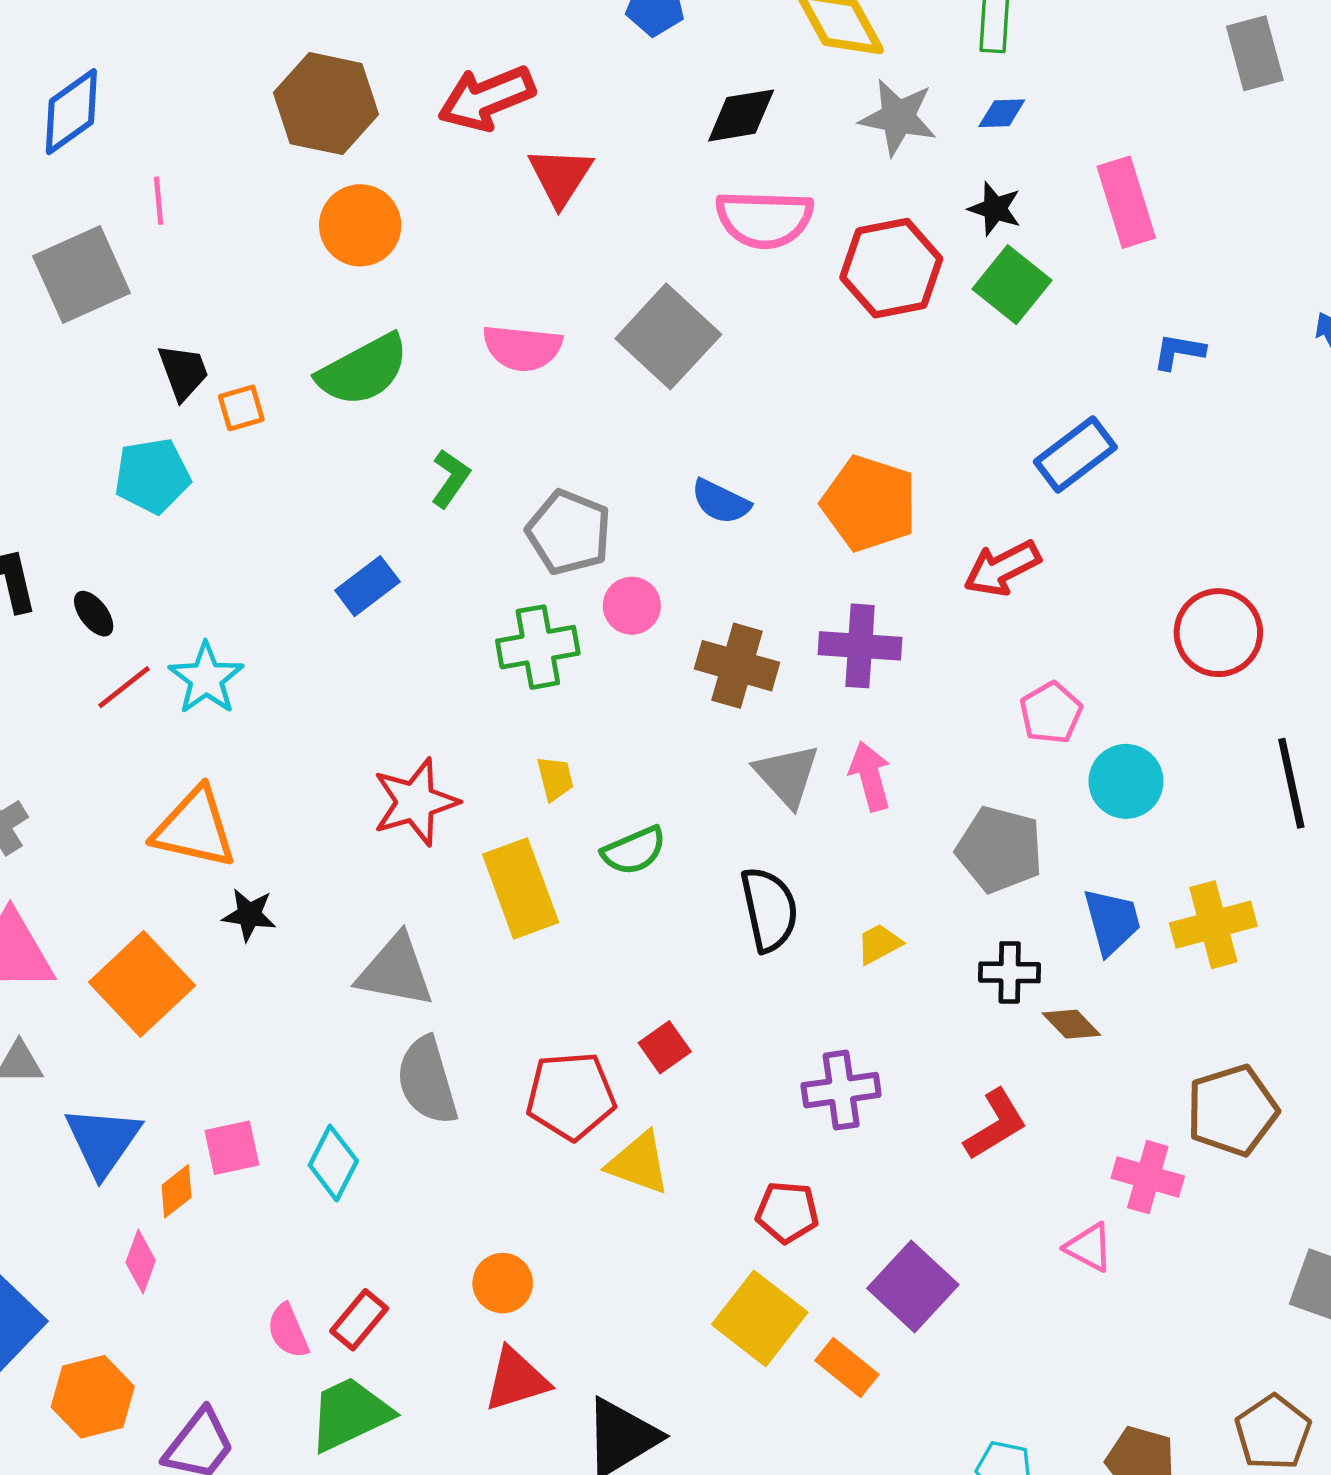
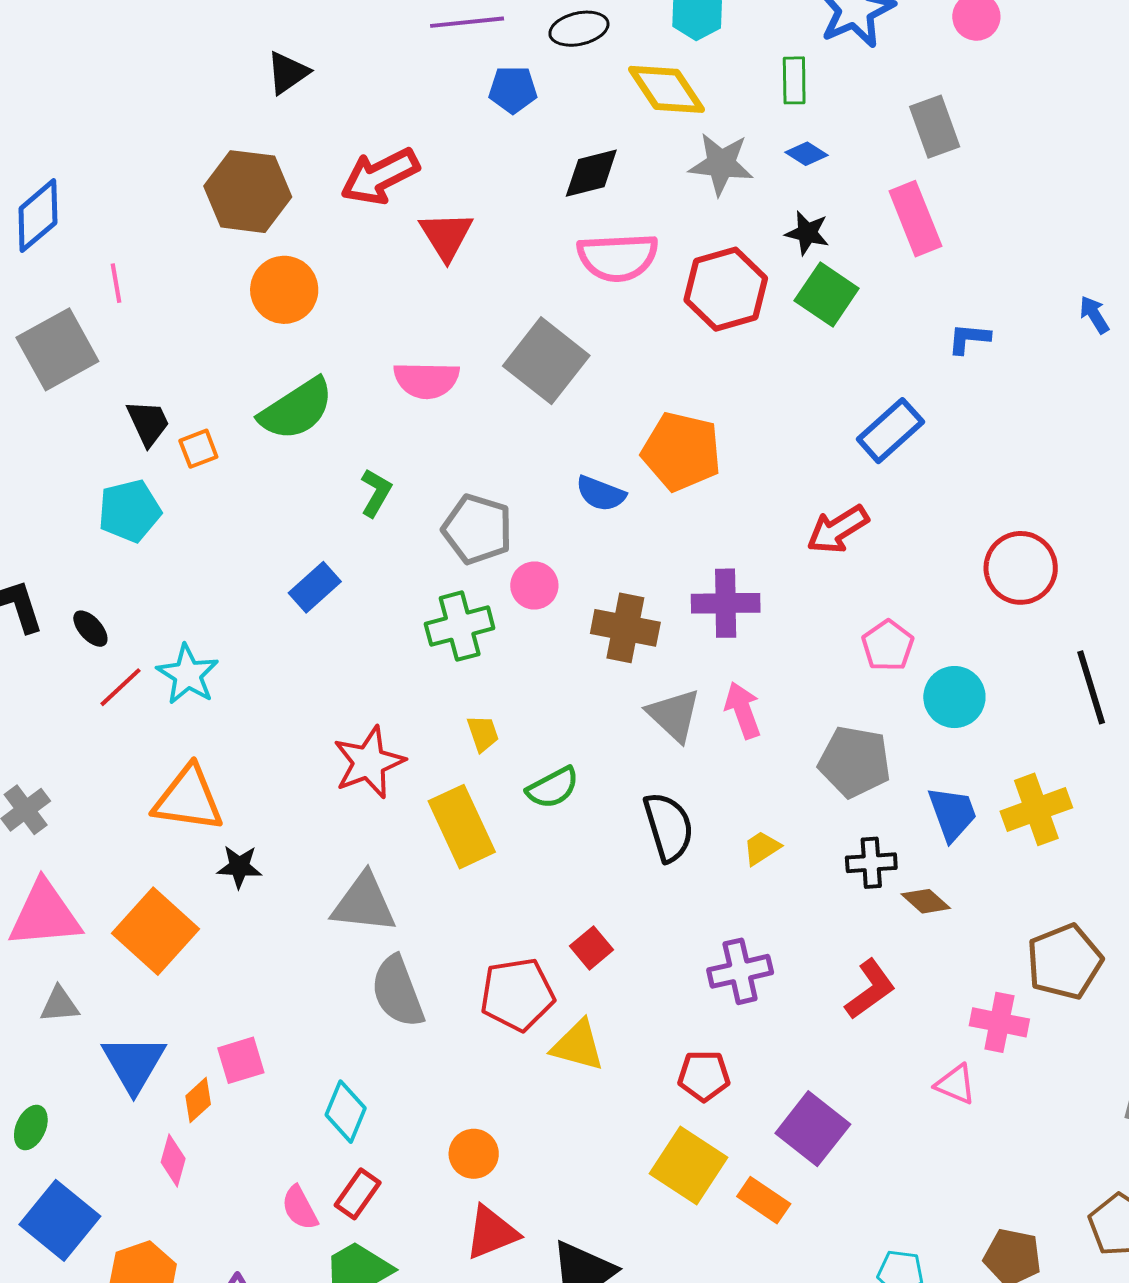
gray rectangle: (1255, 53) -> (935, 127), moved
blue diamond: (1002, 113) -> (806, 154), turned 39
orange pentagon: (869, 504) -> (681, 451), moved
cyan diamond: (333, 1163) -> (346, 1112), moved

